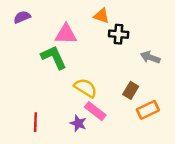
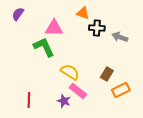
purple semicircle: (22, 17) -> (18, 14), turned -32
gray arrow: (150, 57) -> (120, 37), moved

